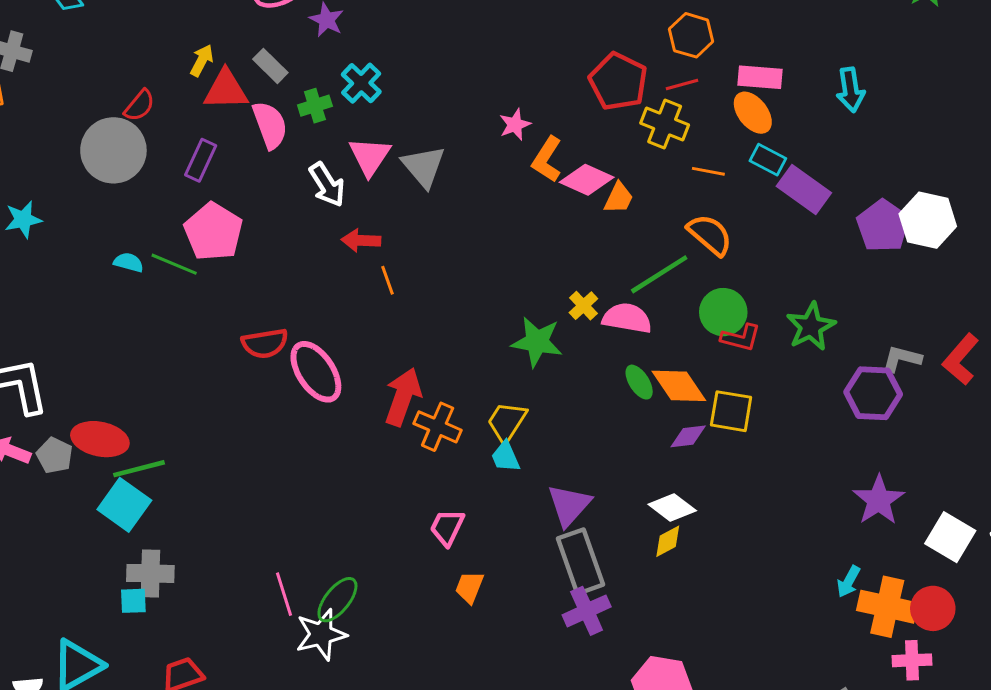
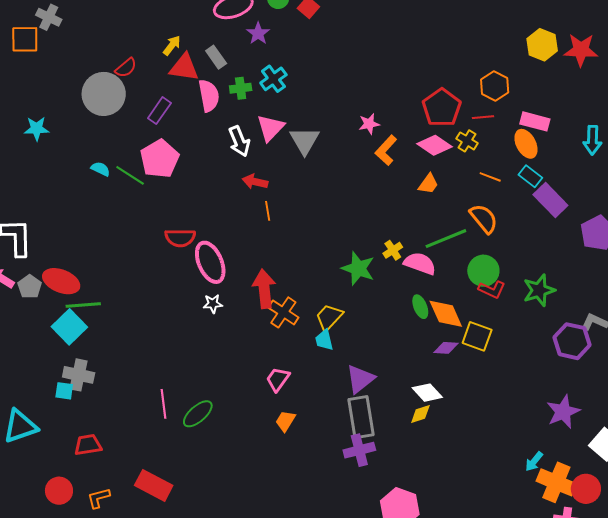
yellow cross: (665, 124) -> (467, 141), size x0.7
pink diamond: (587, 180) -> (435, 145), moved
red arrow: (403, 397) -> (264, 289), turned -36
white star: (321, 634) -> (213, 304), moved, size x0.6

